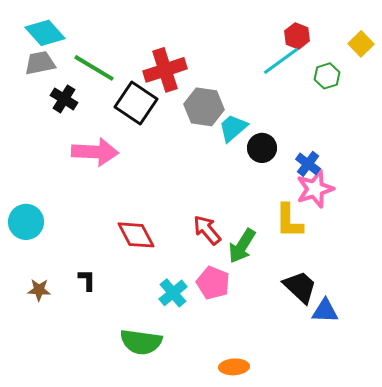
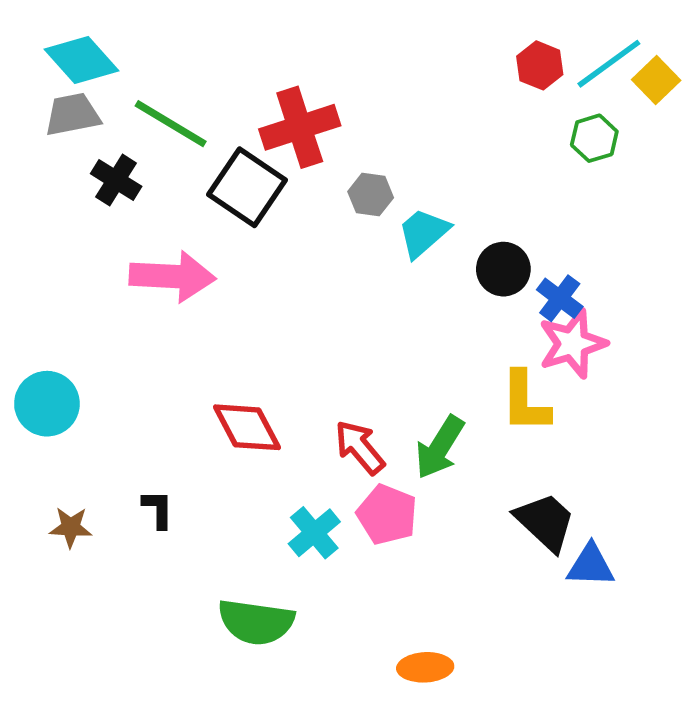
cyan line: (281, 61) -> (609, 64), moved
gray hexagon: (204, 107) -> (371, 195), size x0.6
black circle: (262, 148) -> (503, 269), moved
red arrow: (207, 230) -> (360, 447), moved

